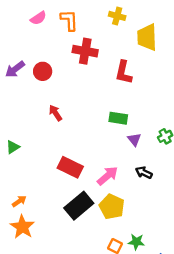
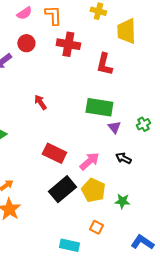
red circle: (43, 71) -> (26, 43), moved
green rectangle: (118, 118) -> (99, 107), size x1.5
green star: (136, 242) -> (122, 201), moved

